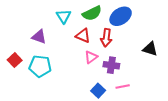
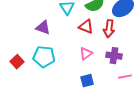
pink triangle: (91, 57) -> (86, 54), moved
red square: (15, 60) -> (17, 62), moved
blue square: (98, 91) -> (87, 81), moved, turned 32

